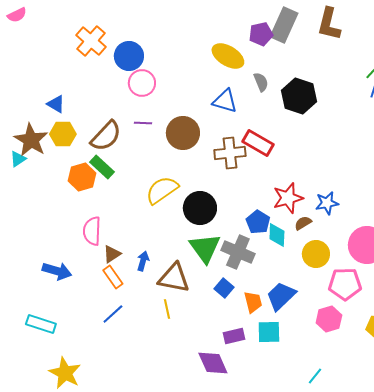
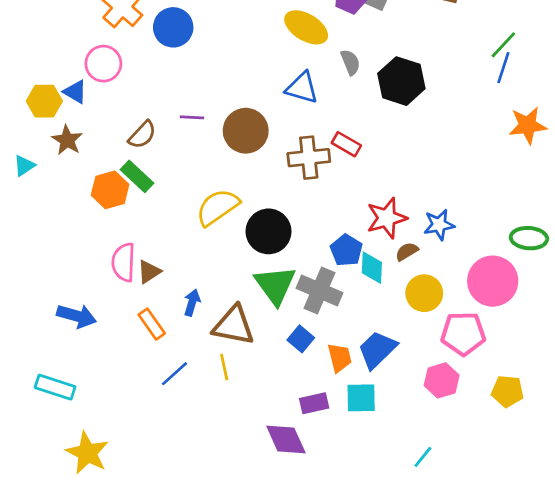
pink circle: (142, 83) -> (103, 64), moved
yellow hexagon: (63, 134) -> (44, 101), moved
brown semicircle: (106, 136) -> (142, 135), size x0.7
brown star: (31, 140) -> (67, 140), moved, size x0.7
red rectangle: (258, 143) -> (346, 144), size x0.7
brown triangle: (112, 254) -> (149, 272), moved
blue line: (113, 314) -> (175, 374), moved

